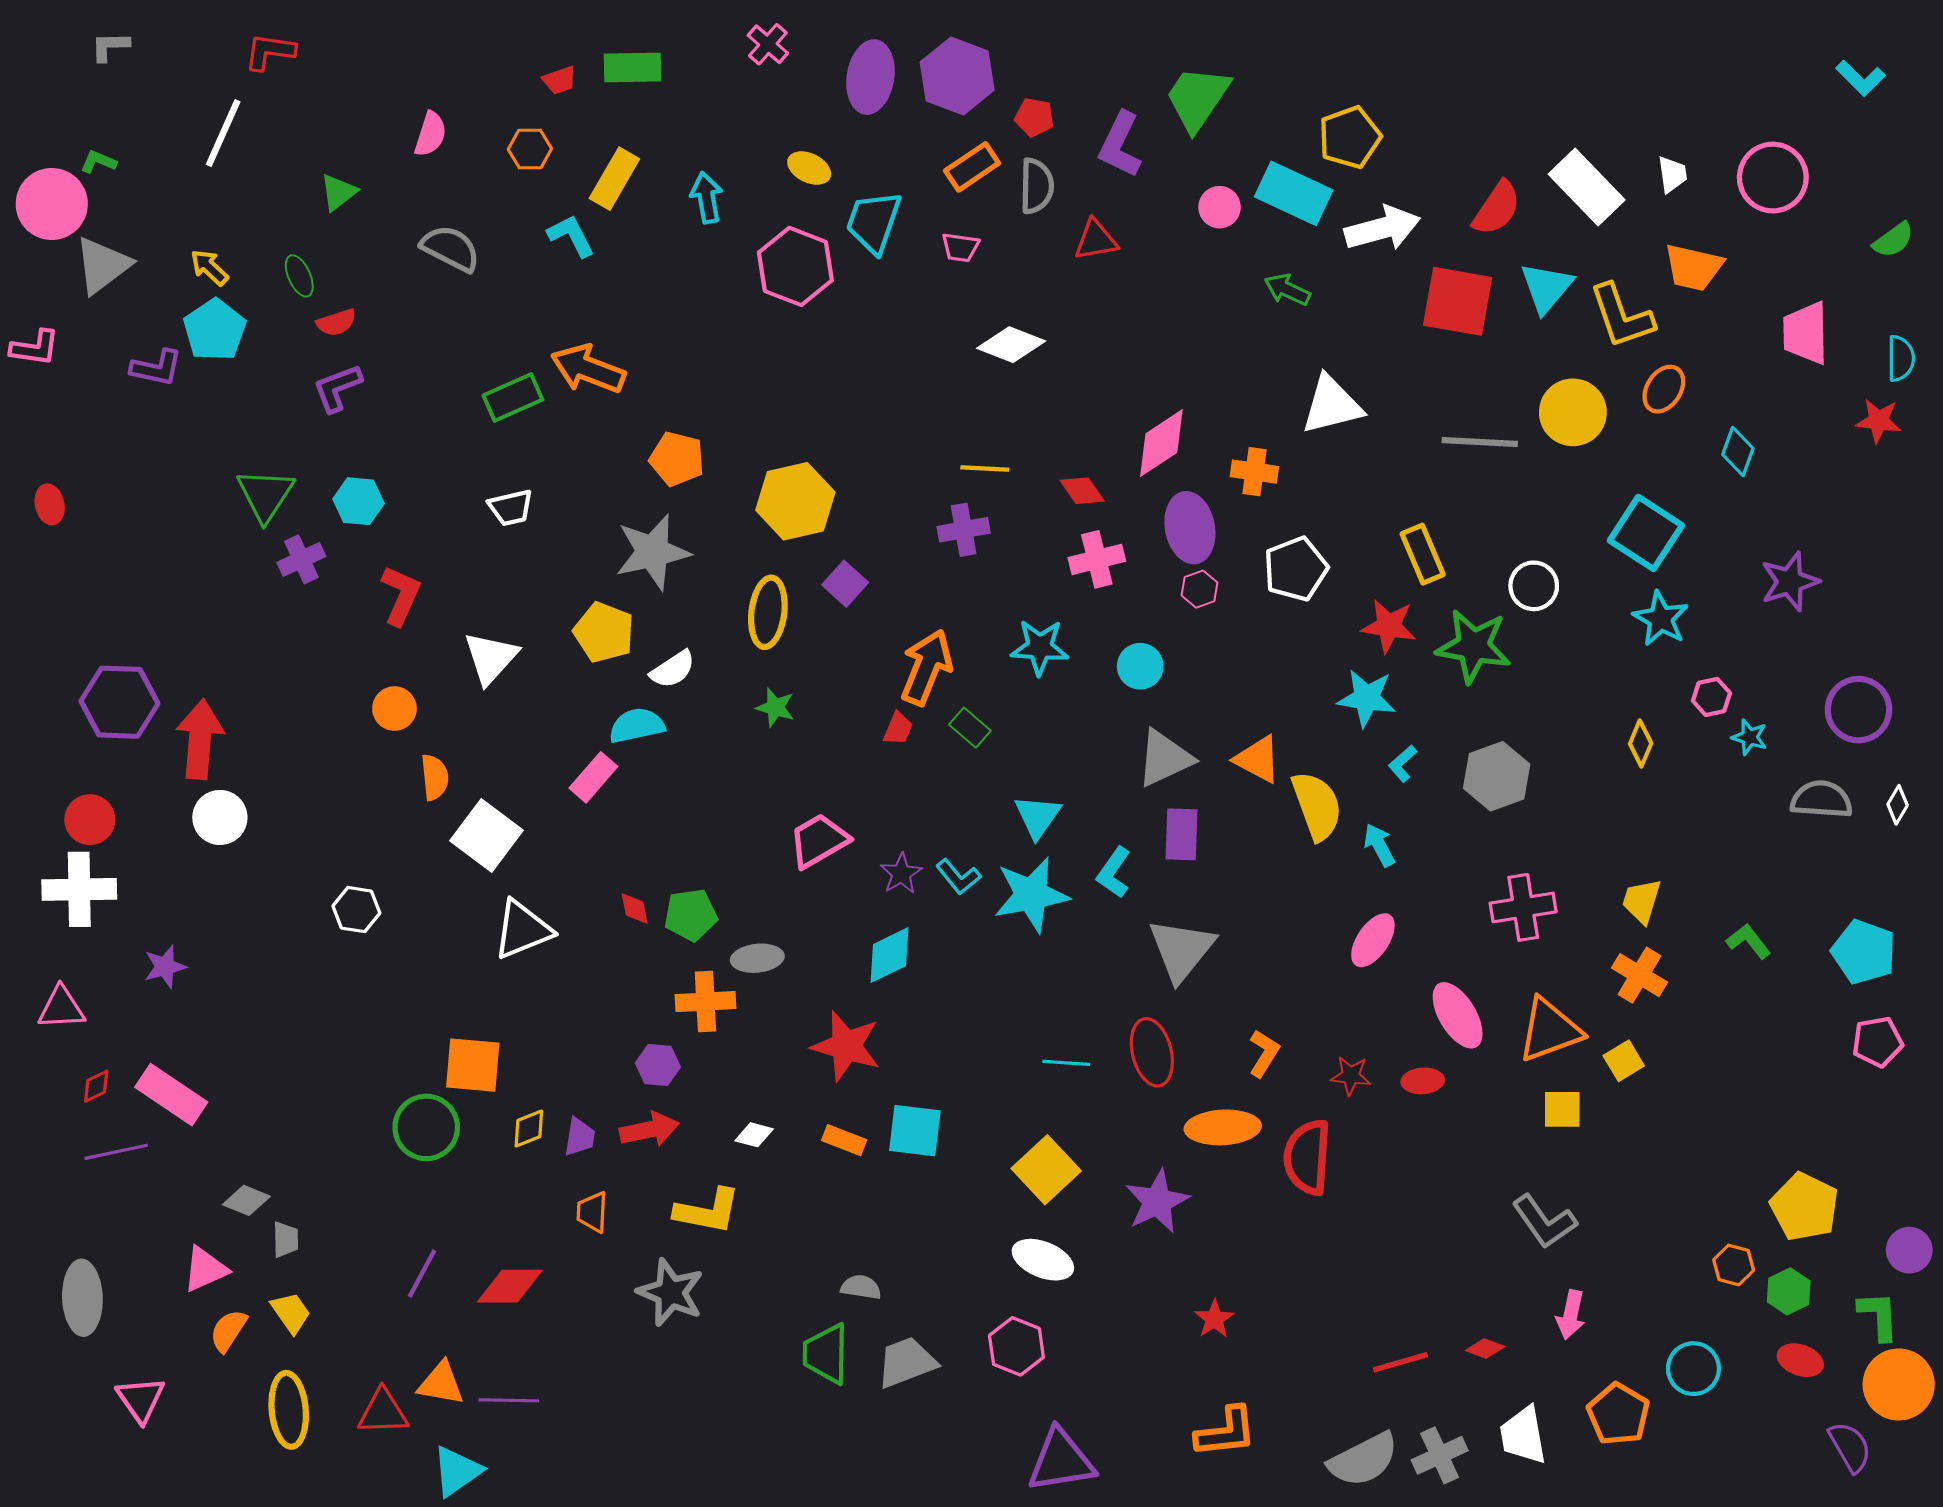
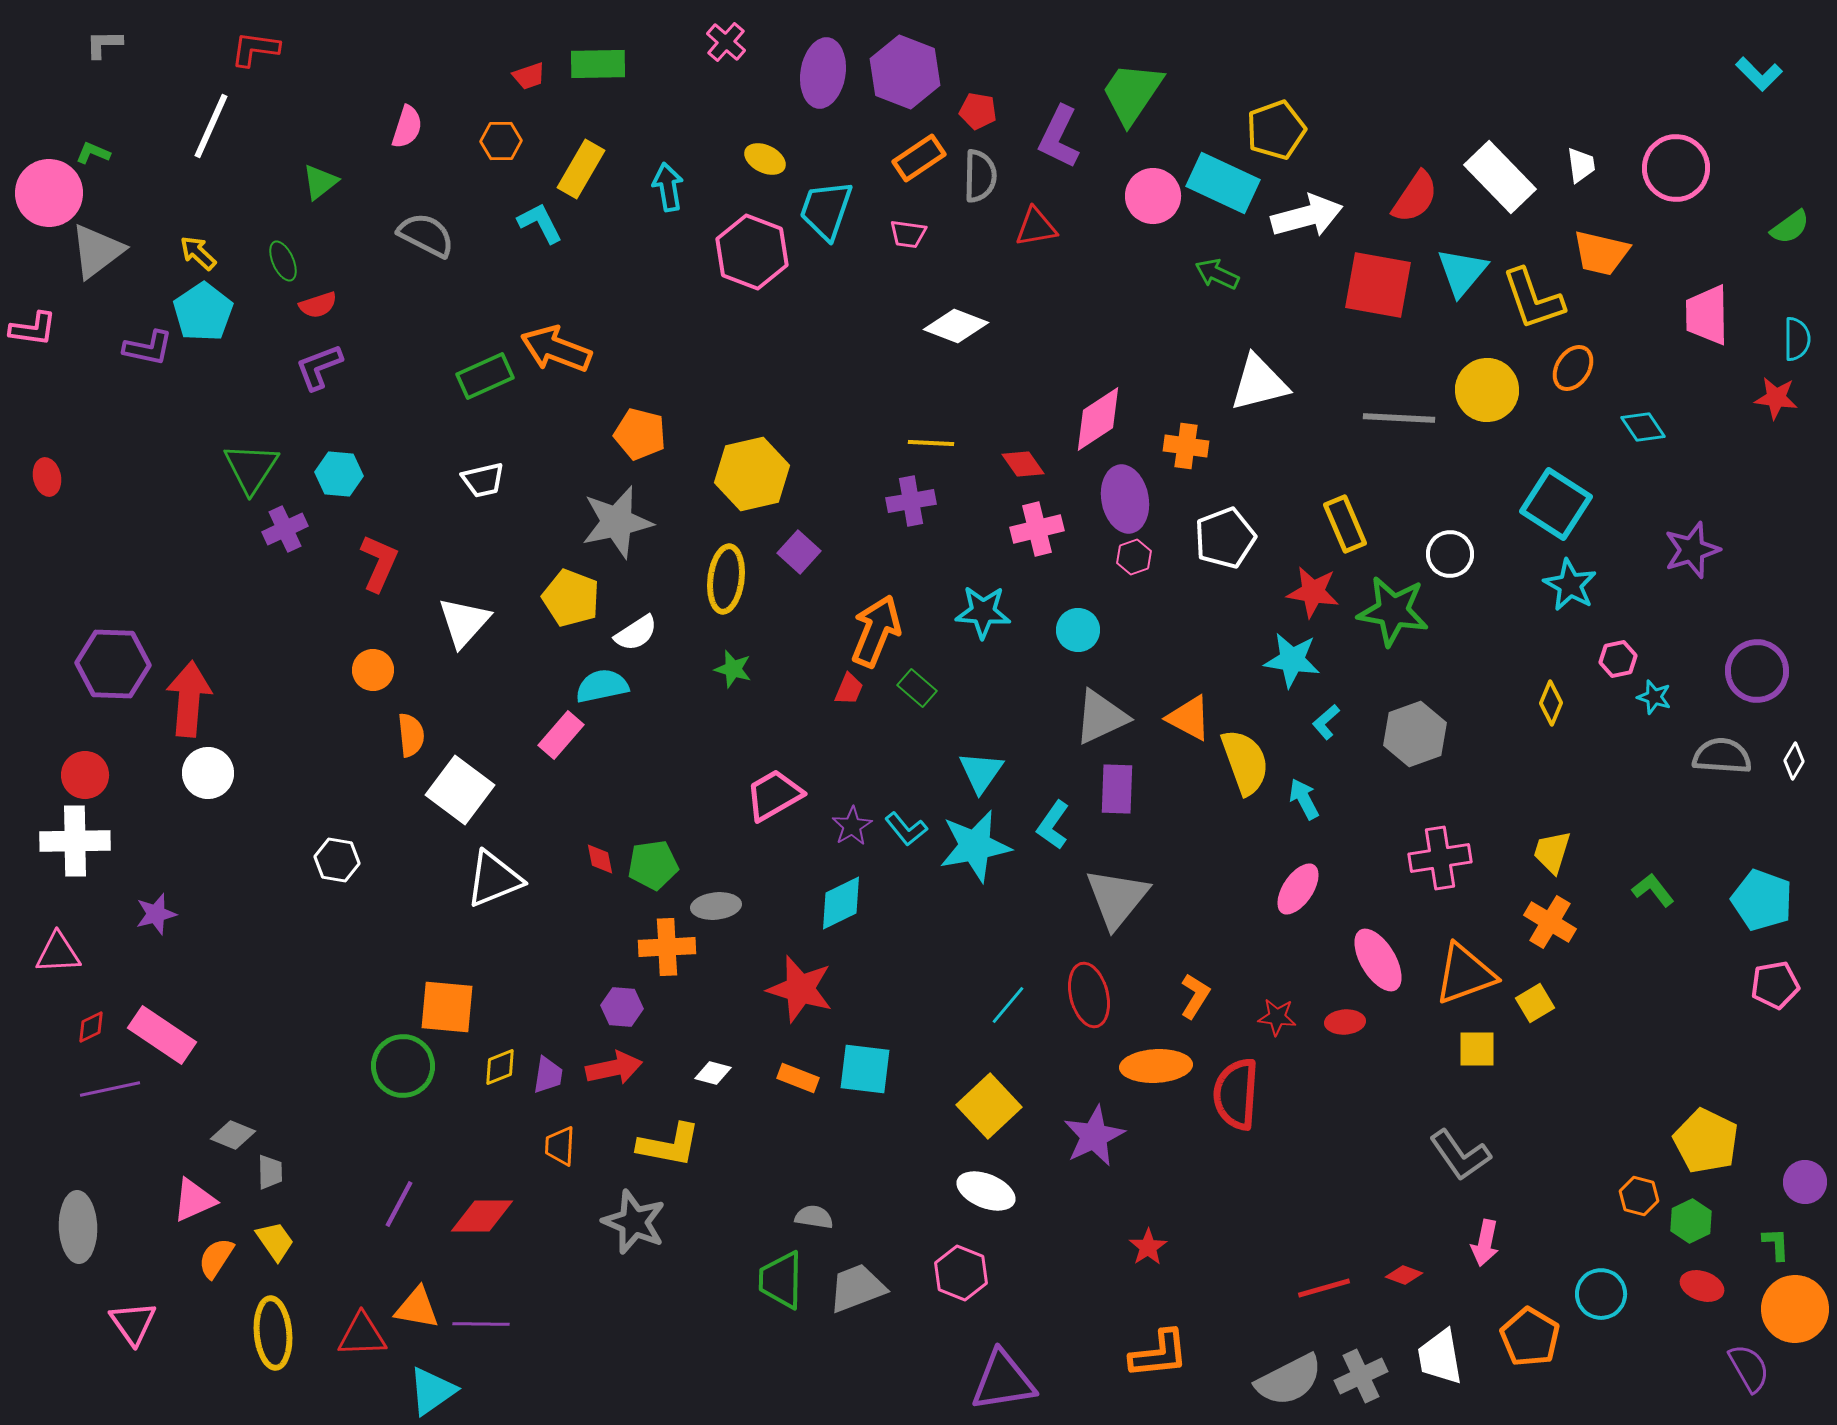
pink circle: (1220, 207) -> (1153, 196), size x1.4
cyan diamond: (1738, 451) -> (1643, 427), turned -54
cyan line: (1066, 1063) -> (1008, 1005), turned -54
green L-shape: (1879, 1316) -> (1776, 1244), size x0.7

